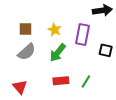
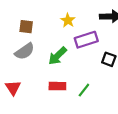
yellow star: (54, 30) -> (68, 20), moved
purple rectangle: (83, 35) -> (86, 40), turned 55

